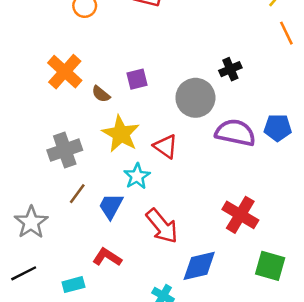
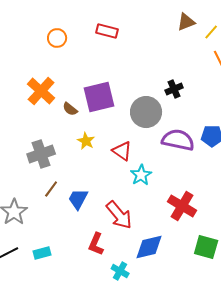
purple square: (137, 79) -> (99, 97), size x1.8
yellow star: (121, 134) -> (86, 141), size x0.6
cyan star: (137, 176) -> (141, 175), moved
red L-shape: (107, 257) -> (96, 244), moved, turned -100
cyan rectangle: (73, 285) -> (42, 253), moved

